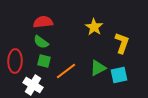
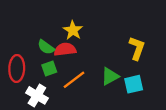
red semicircle: (43, 22) -> (65, 49), moved
yellow star: (94, 27) -> (73, 30), moved
green square: (44, 61) -> (49, 68), turned -32

